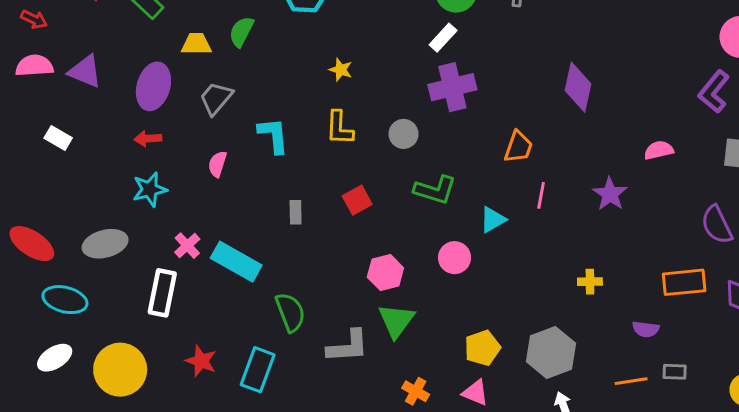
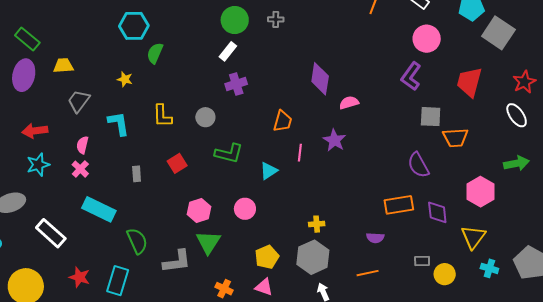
green semicircle: (241, 32) -> (155, 53), moved
yellow star: (341, 70) -> (125, 79), moved
purple ellipse: (153, 86) -> (24, 75), moved
purple cross: (452, 87) -> (236, 84), size x0.7
red arrow: (148, 139) -> (35, 131), size x1.4
pink semicircle: (659, 150) -> (349, 103), moved
purple star: (610, 194) -> (334, 140), moved
pink cross: (187, 246) -> (80, 169), moved
pink circle: (455, 258) -> (245, 209), moved
yellow cross: (590, 282) -> (317, 224), moved
white rectangle: (162, 293) -> (51, 233), turned -56
gray rectangle: (675, 372) -> (422, 261), moved

